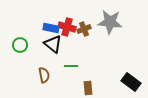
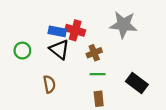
brown cross: (84, 29) -> (94, 53), moved
green line: (71, 66) -> (98, 74), moved
black rectangle: (131, 82) -> (137, 83), moved

